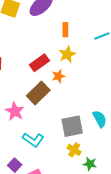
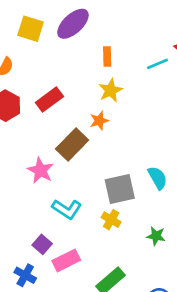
red rectangle: (39, 63) -> (49, 100), moved
yellow cross: (74, 150) -> (111, 220), moved
green star: (90, 164) -> (156, 236), moved

